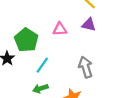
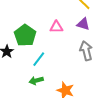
gray arrow: (86, 67) -> (86, 51), moved

